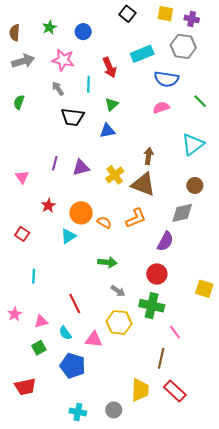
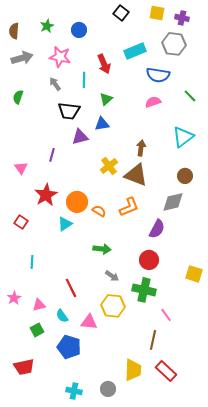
purple triangle: (81, 168) -> (80, 137), moved
red star: (48, 205) -> (46, 195), size x1.6

